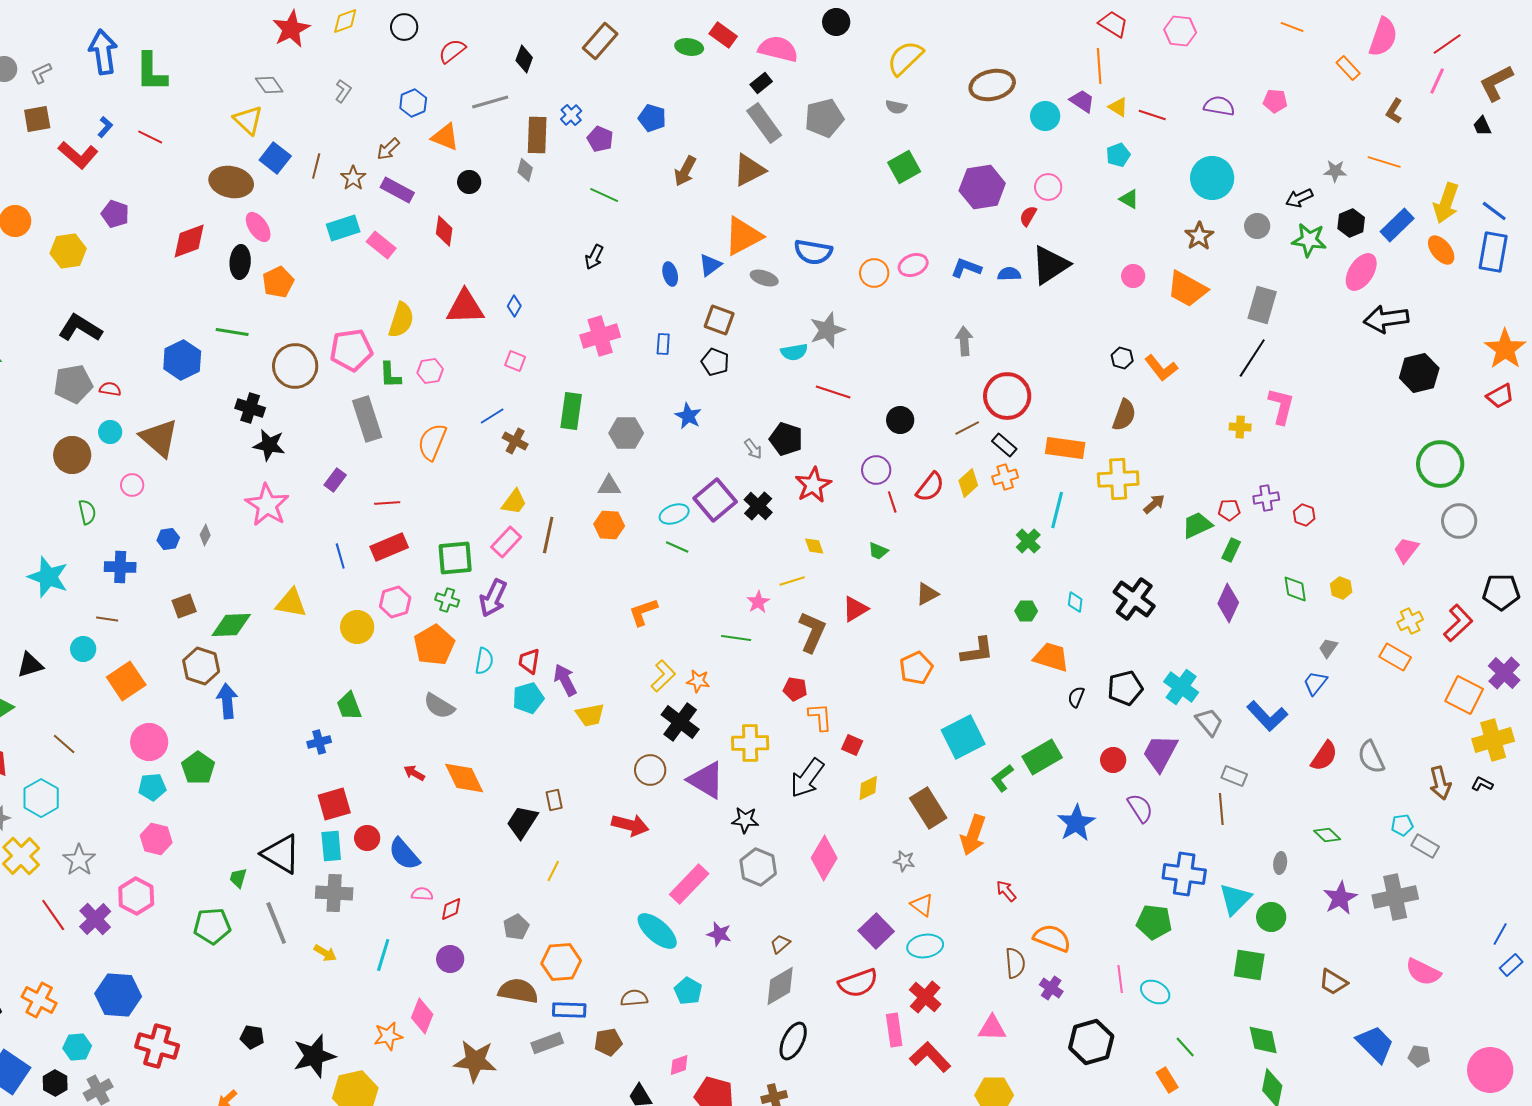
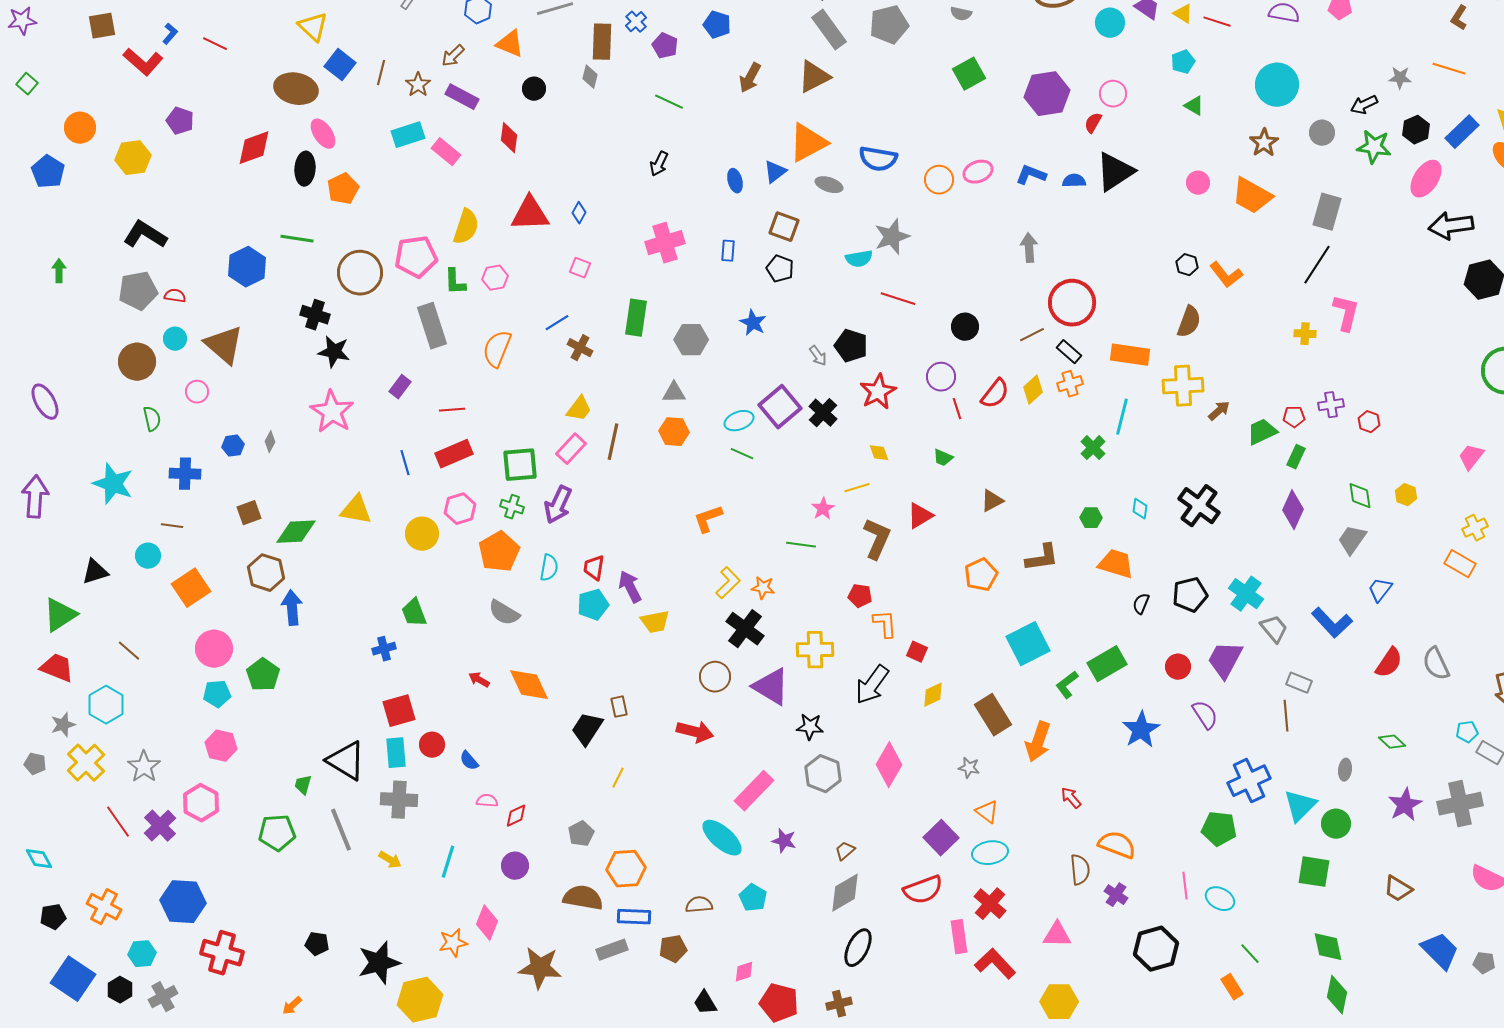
gray trapezoid: (1328, 648) -> (1352, 540), moved, size x1.5
blue semicircle: (404, 854) -> (469, 761), size x0.6
blue cross: (1184, 874) -> (1249, 781), turned -33

